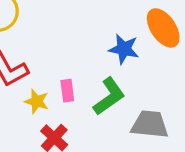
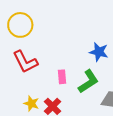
yellow star: (37, 101) -> (31, 103), moved

